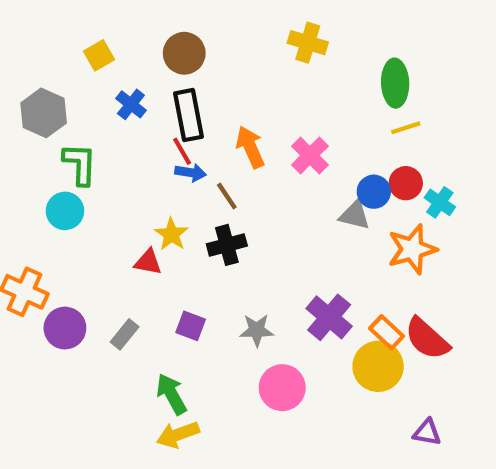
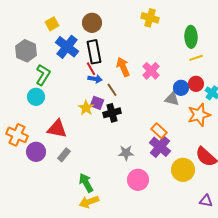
blue cross: (131, 104) -> (67, 47), size x1.6
green L-shape: (80, 164) -> (43, 75), turned 30
red triangle: (148, 262) -> (57, 129), moved, size x1.5
purple square: (191, 326) -> (97, 103), moved
orange rectangle: (387, 332) -> (159, 131), moved

